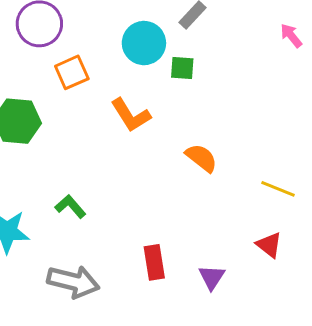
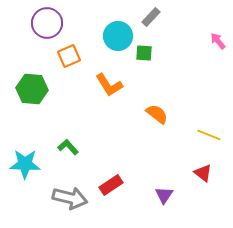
pink arrow: (291, 36) -> (218, 41), moved
red rectangle: (154, 262) -> (111, 185), moved, turned 65

